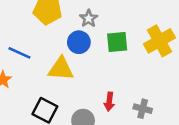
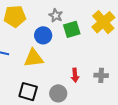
gray star: (89, 18) -> (56, 15), moved

